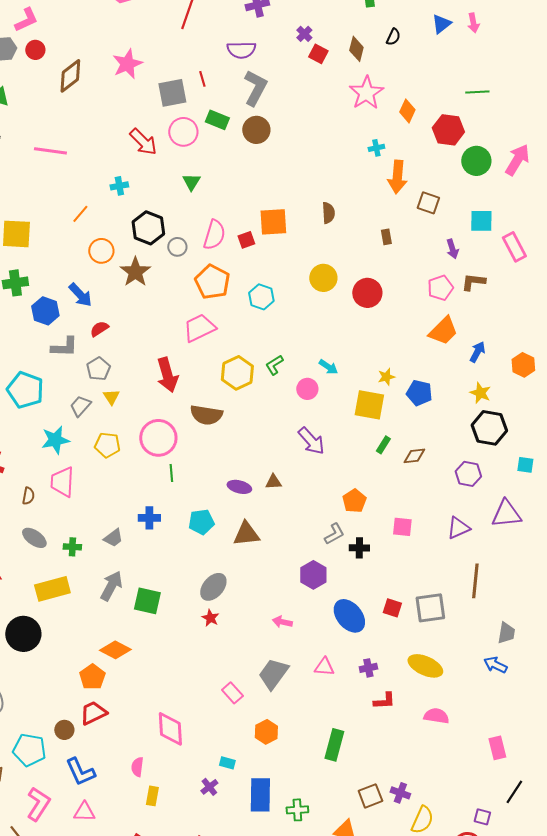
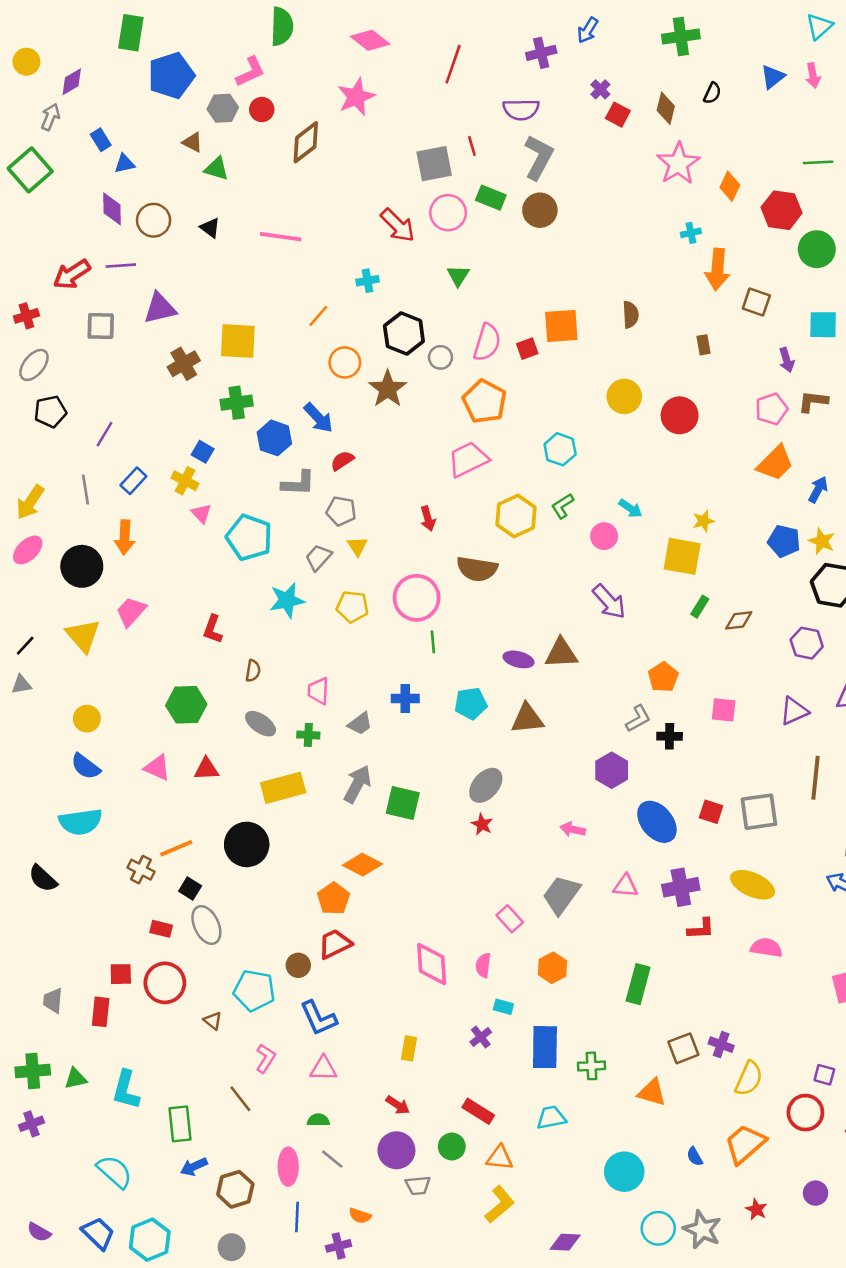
pink star: (127, 64) -> (356, 97), moved
cyan hexagon: (261, 297) -> (560, 449), moved
gray pentagon: (98, 369) -> (341, 511), turned -30
red arrow: (167, 375) -> (428, 519), size x0.6
blue pentagon: (419, 393) -> (784, 541), moved
pink trapezoid: (62, 482) -> (318, 691), moved, size x0.7
brown triangle: (273, 482) -> (561, 653), size x1.6
purple cross: (368, 668) -> (681, 887), size x1.6
pink semicircle: (137, 767) -> (483, 965), moved
pink L-shape: (38, 804) -> (266, 1058), size x0.7

